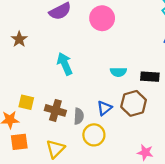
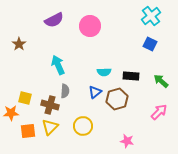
blue triangle: (104, 108) -> (95, 92), moved
gray semicircle: (79, 116) -> (65, 91), moved
orange square: (19, 142) -> (28, 131), moved
yellow triangle: (55, 149) -> (50, 127), moved

